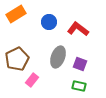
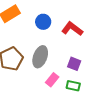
gray ellipse: (58, 57) -> (40, 57), moved
pink rectangle: (32, 80) -> (52, 80), moved

